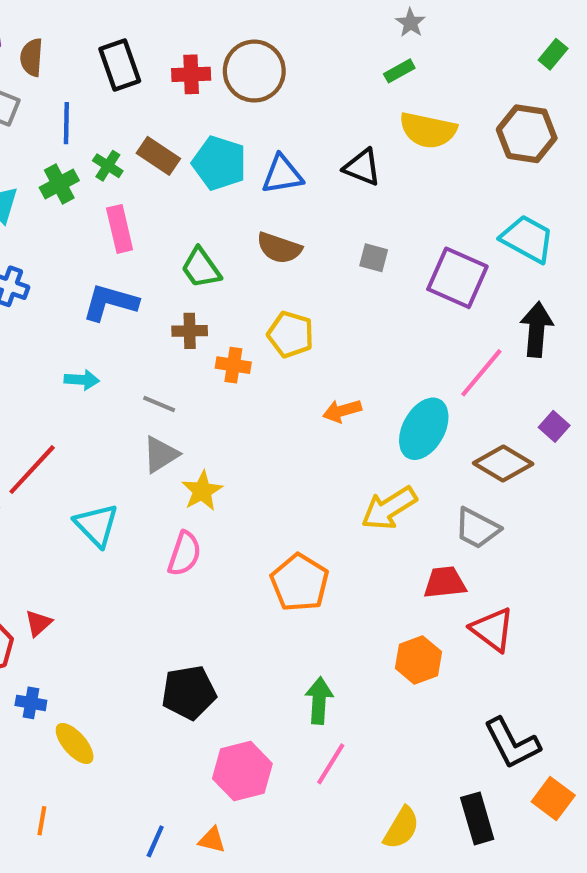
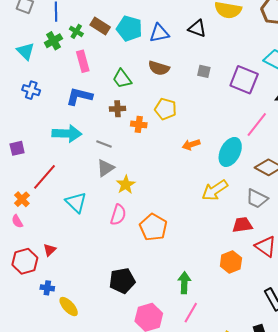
cyan arrow: (82, 380) -> (67, 134), size x1.8
orange pentagon: (300, 583) -> (153, 227), moved

